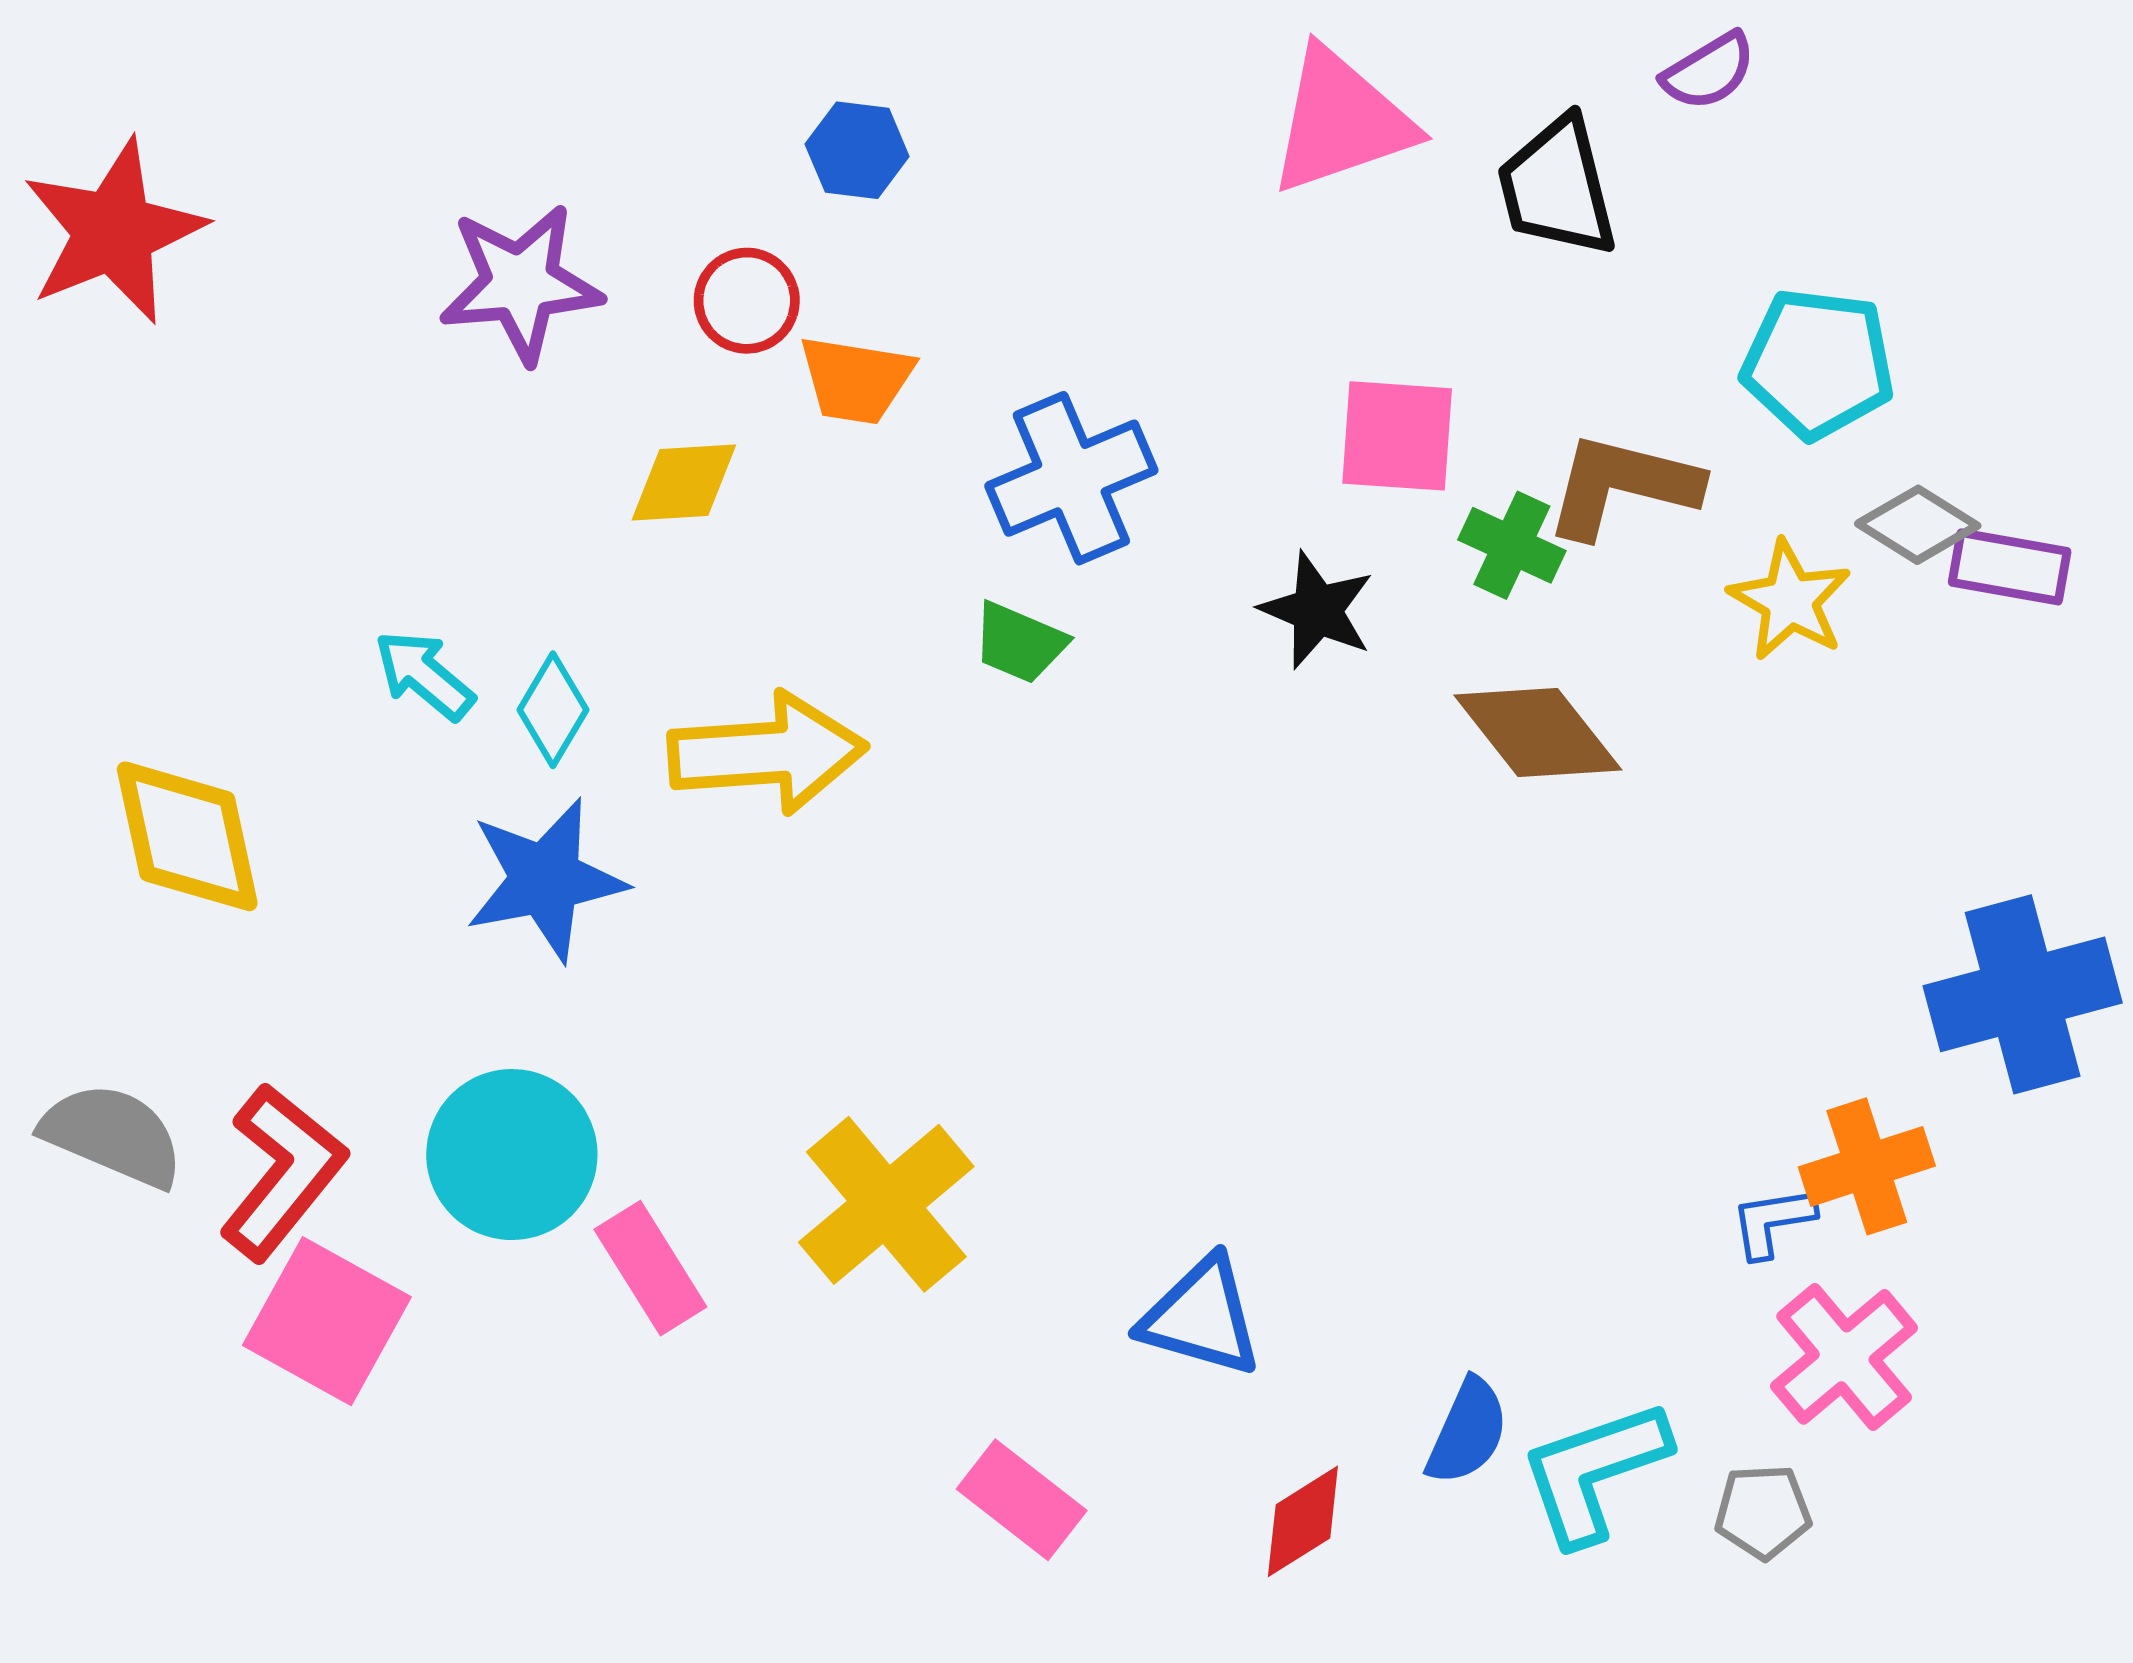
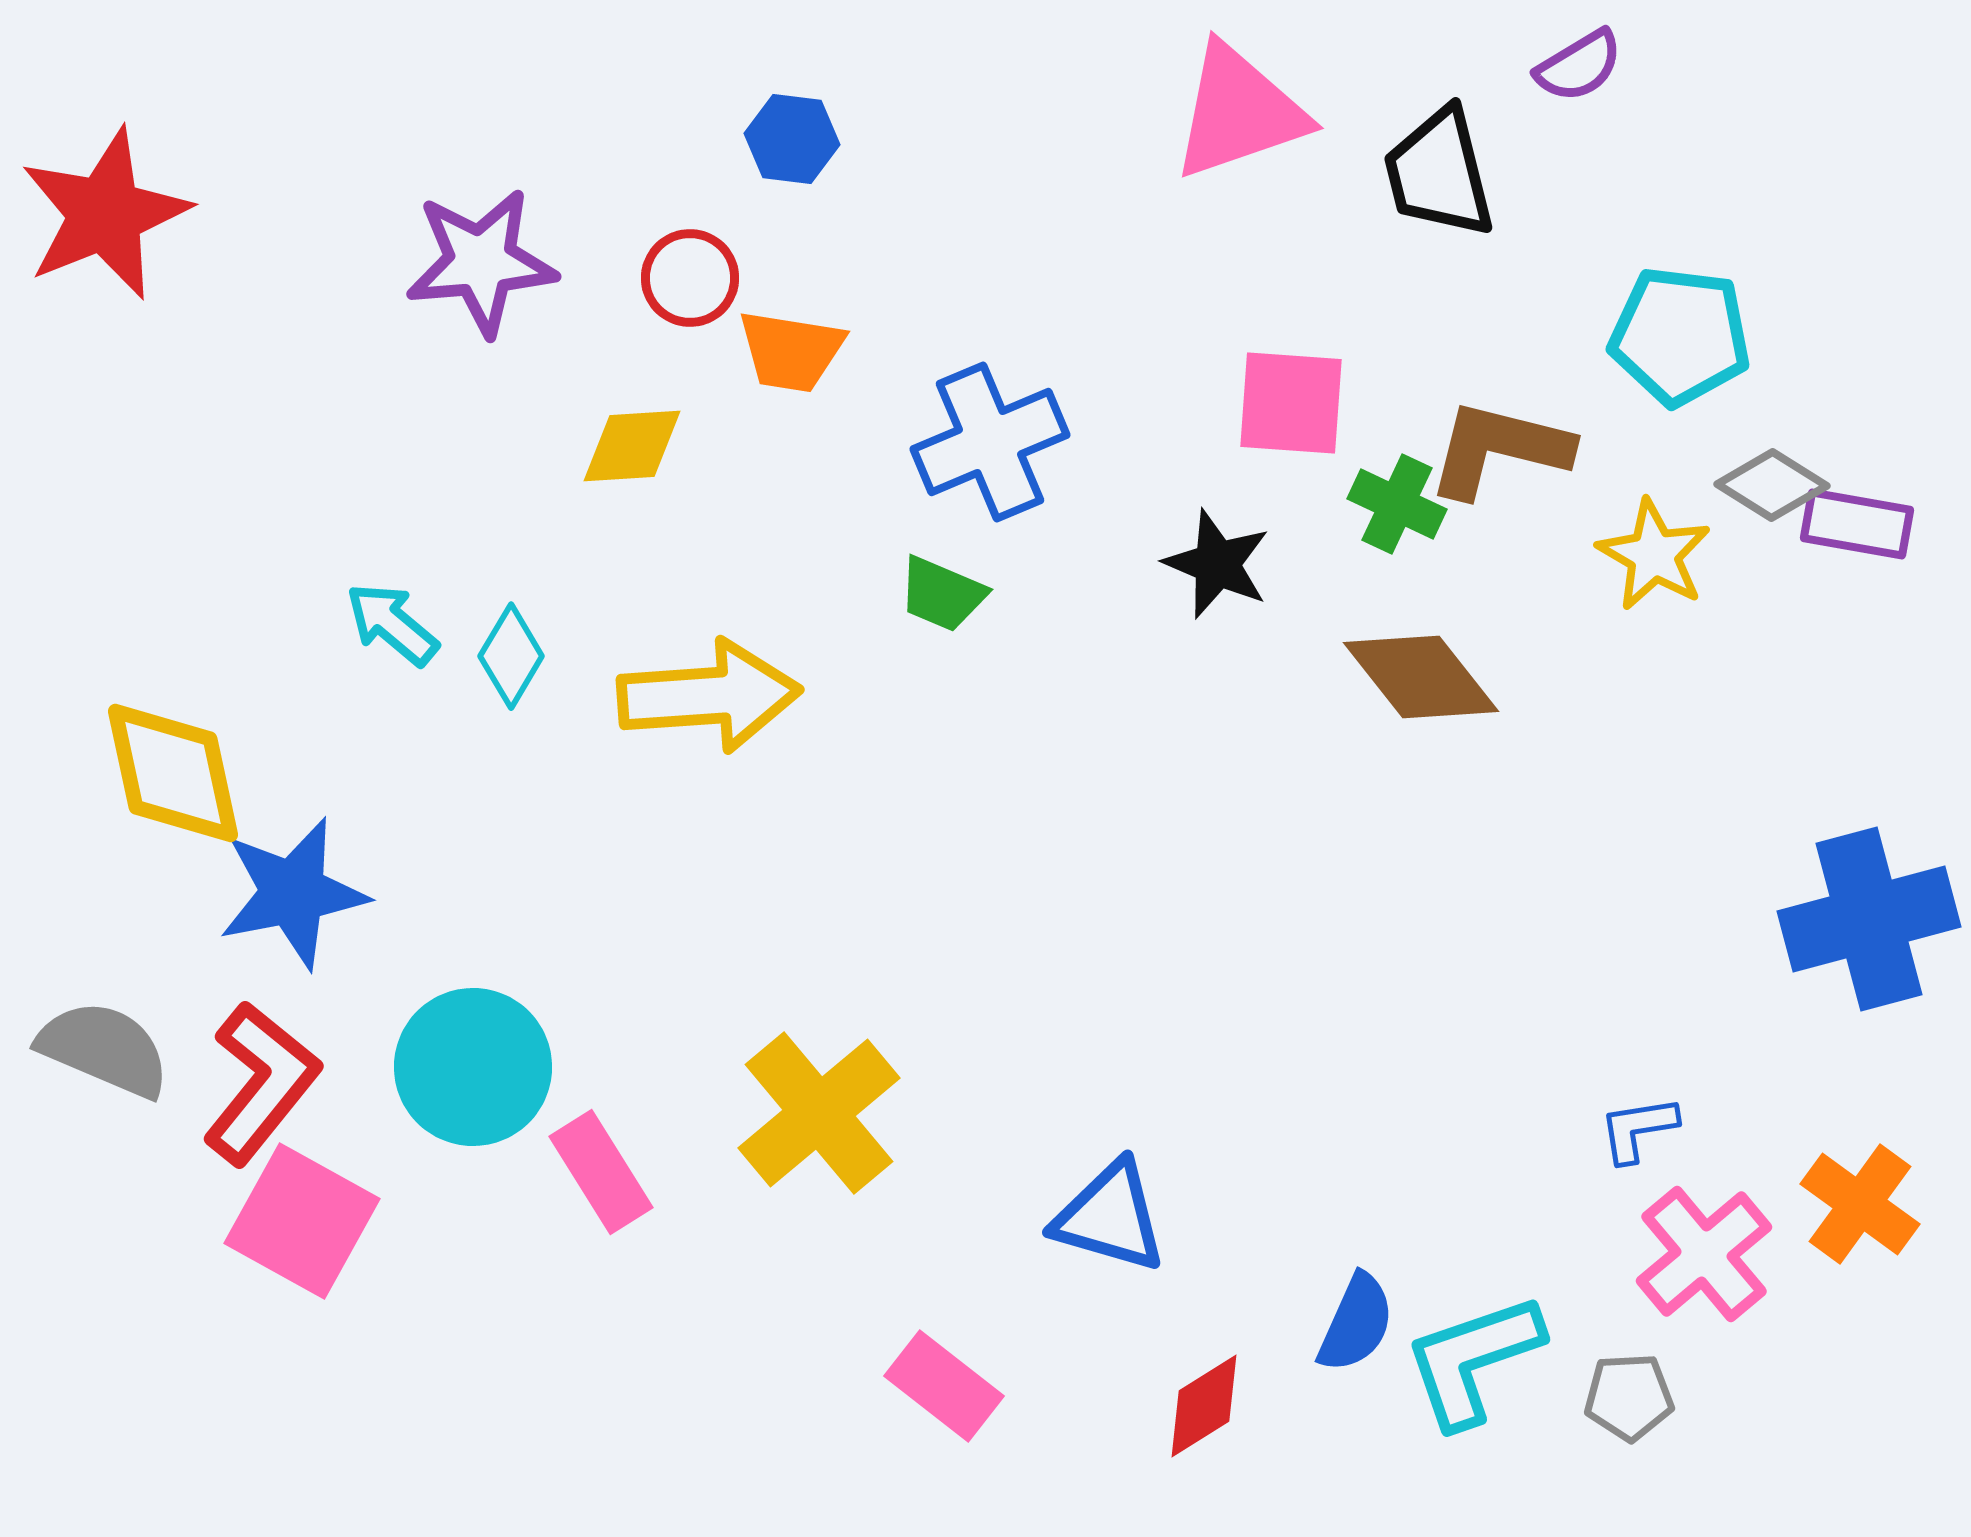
blue star: (545, 880) -> (293, 893), moved
orange cross: (1867, 1166) -> (1860, 1204), moved, turned -36

